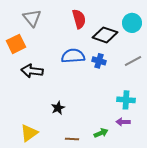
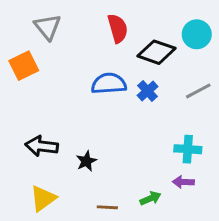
blue cross: (99, 61) -> (148, 91), turned 32
black arrow: (32, 71) -> (42, 146), moved

